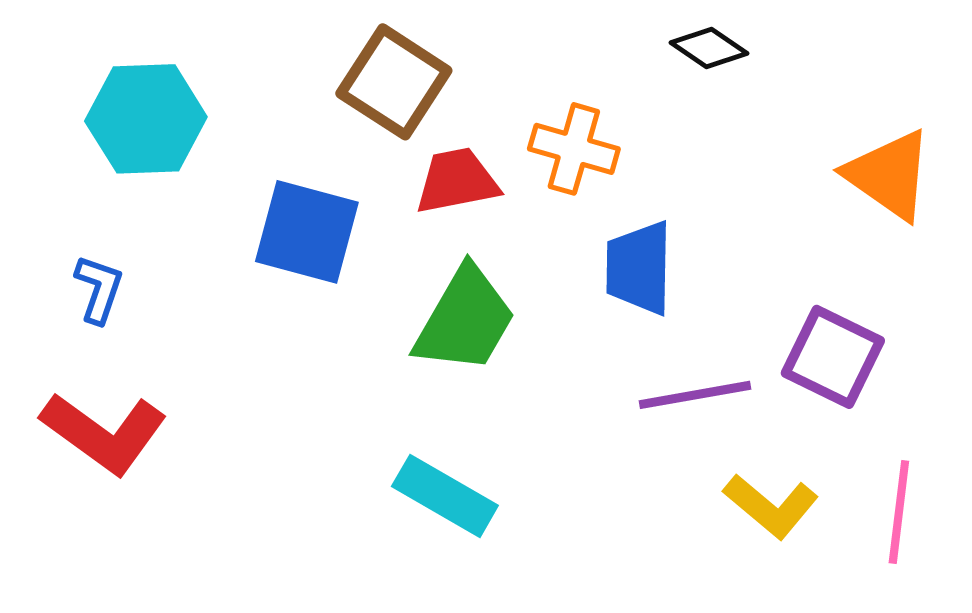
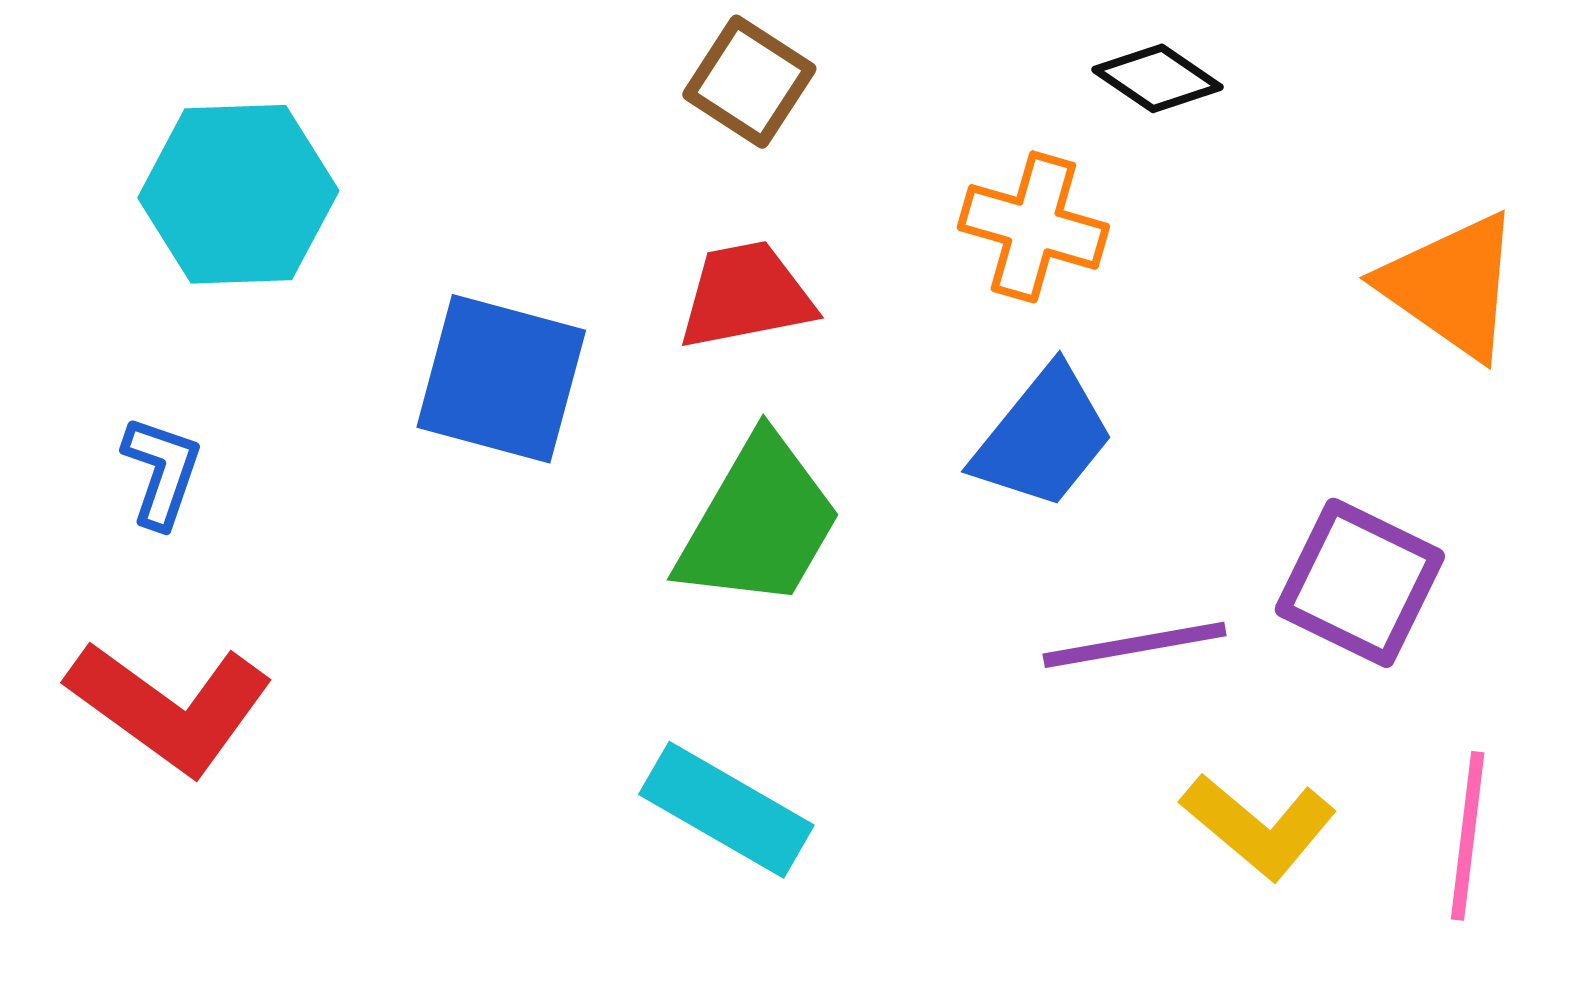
brown square: (394, 82) -> (749, 82), moved, size x0.7
orange cross: (574, 149) -> (1033, 227), moved
blue trapezoid: (639, 268) -> (1043, 438), turned -142

